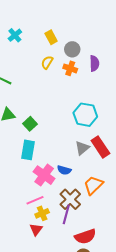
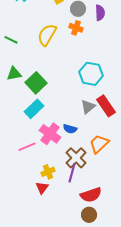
yellow semicircle: (47, 62) -> (47, 35), moved, size x1.6
purple semicircle: (94, 63) -> (100, 13), moved
green square: (30, 124) -> (36, 83), size x1.5
cyan rectangle: (28, 150) -> (34, 109), turned 36
pink line: (35, 200) -> (27, 147), moved

